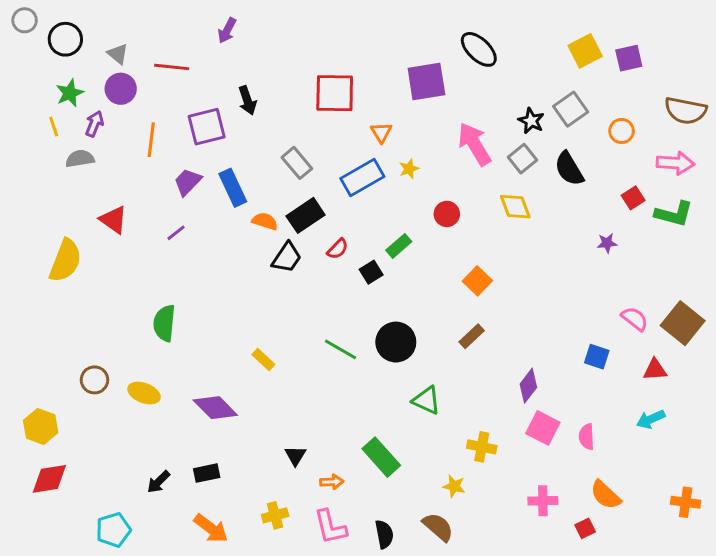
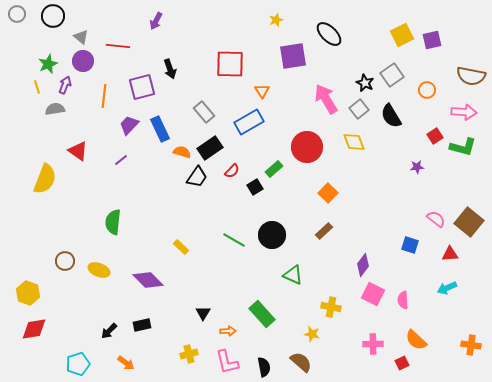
black circle: (65, 39) -> (53, 16), moved
yellow star: (409, 169) -> (276, 20), moved
red circle: (447, 214) -> (307, 147), size x1.8
orange arrow: (211, 528) -> (126, 363), moved, size x0.7

